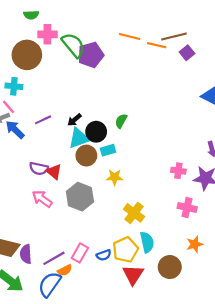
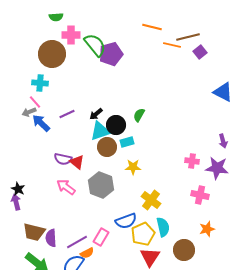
orange line: (130, 36) -> (152, 27), moved
blue semicircle: (104, 255) -> (126, 221), moved, size x1.5

